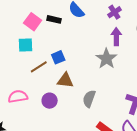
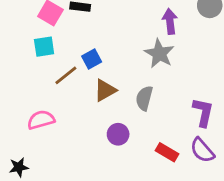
brown triangle: (65, 80) -> (105, 90), turned -30
gray semicircle: (89, 99) -> (144, 98), moved
purple circle: (50, 101) -> (118, 134), moved

